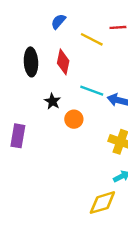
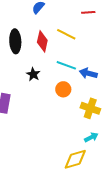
yellow line: (92, 39) -> (66, 34), moved
orange circle: (74, 119) -> (63, 89), moved

